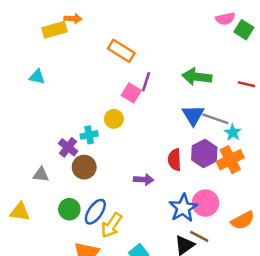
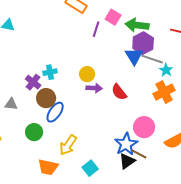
pink square: (131, 93) -> (113, 17), moved
yellow circle: (114, 119) -> (87, 74), moved
purple hexagon: (204, 154) -> (143, 43), moved
red semicircle: (175, 160) -> (119, 92), turned -36
purple arrow: (144, 179) -> (94, 88), moved
blue star: (183, 208) -> (126, 144), moved
blue ellipse: (95, 212) -> (55, 112), moved

